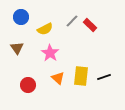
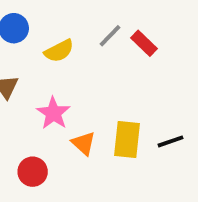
pink star: (50, 53) -> (53, 113), moved
red circle: (28, 85) -> (33, 172), moved

